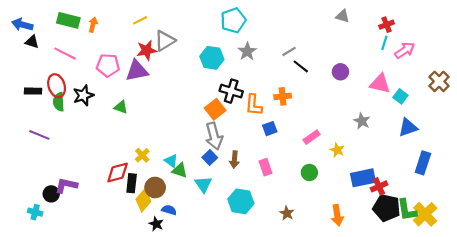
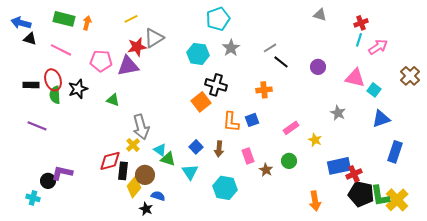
orange L-shape: (254, 105) -> (231, 122), moved
gray arrow: (214, 136) -> (141, 127), moved
brown star: (287, 213) -> (266, 170), moved

